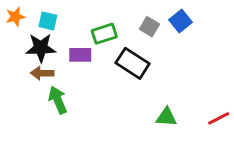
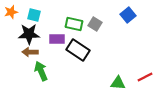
gray square: (149, 27) -> (95, 24), moved
green rectangle: (104, 34) -> (74, 24), turned 30
black rectangle: (133, 63) -> (78, 50), moved
red line: (219, 118) -> (145, 77), moved

